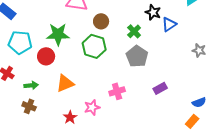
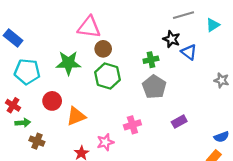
brown circle: (101, 21) -> (103, 49), moved
blue triangle: (169, 24) -> (189, 52), turned -49
green cross: (134, 31) -> (151, 60), turned 32
red circle: (46, 56) -> (52, 101), moved
green arrow: (31, 85) -> (23, 123), moved

